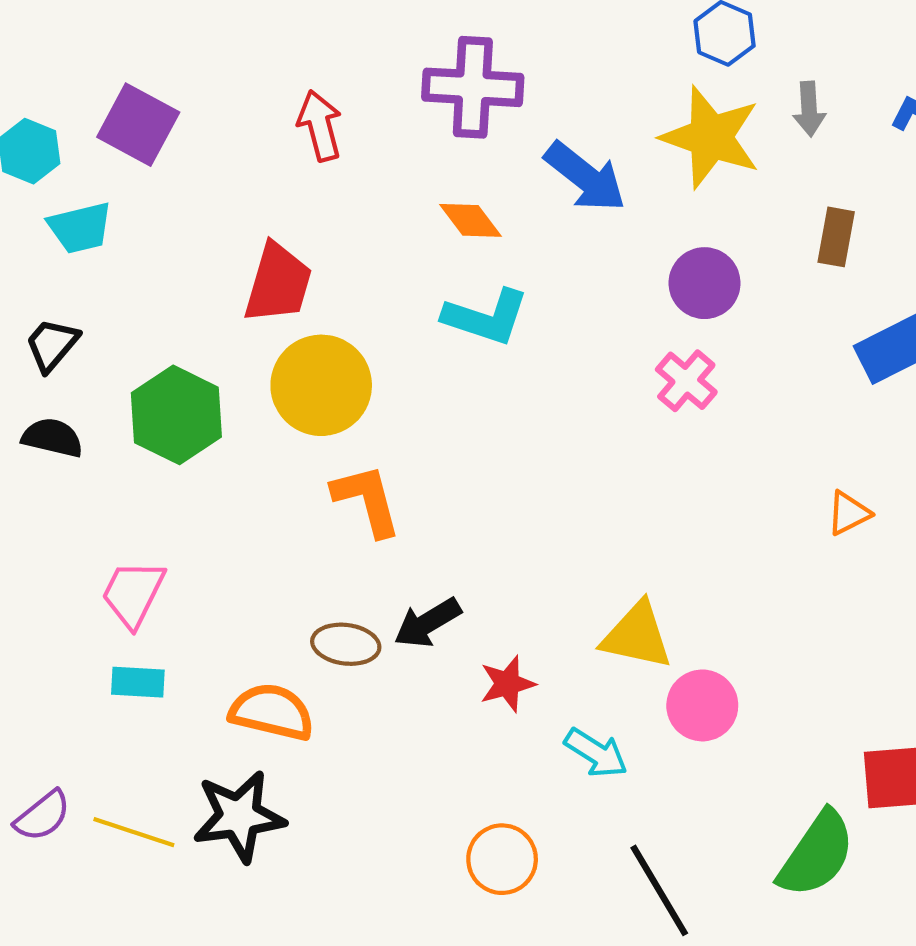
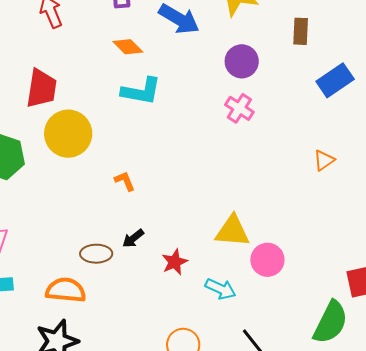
orange L-shape: (367, 500) -> (125, 181), moved, size x0.6
black arrow: (427, 623) -> (133, 238), size x0.7

